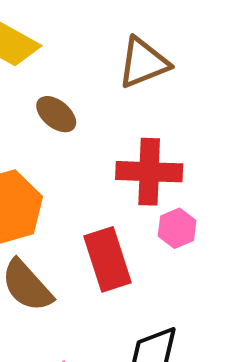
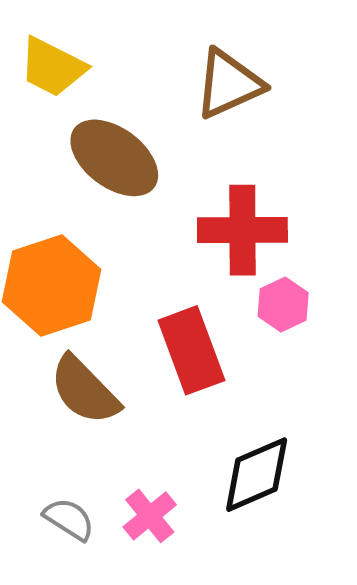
brown ellipse: (56, 114) -> (114, 158), size x1.6

